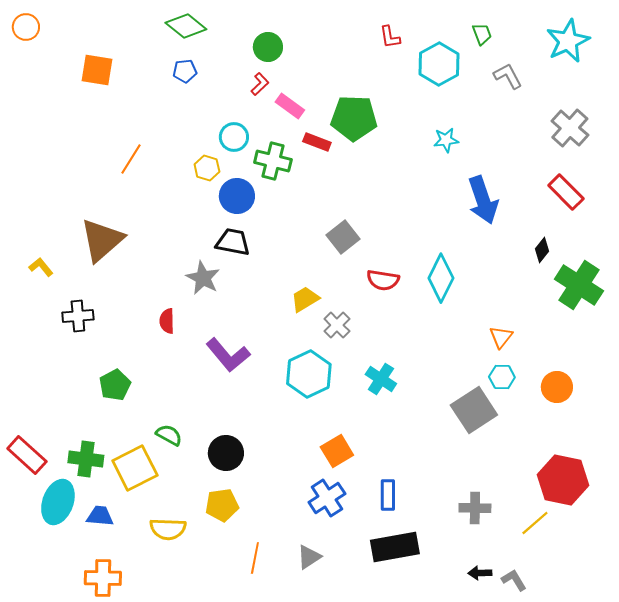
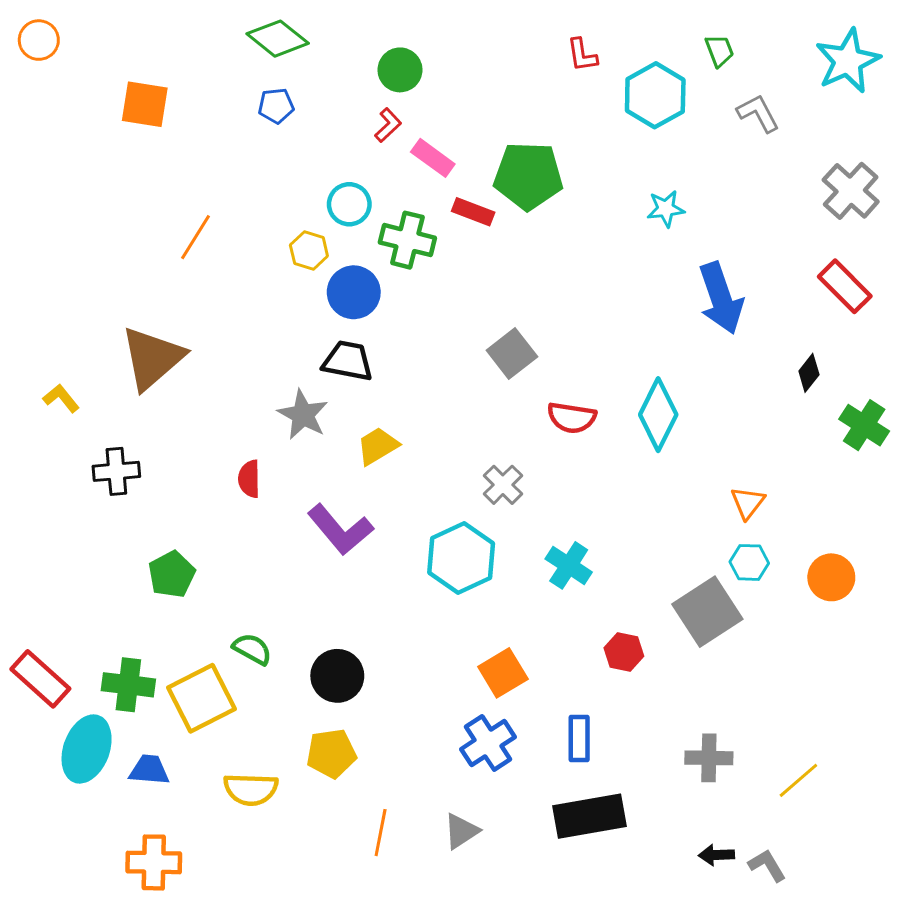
green cross: (579, 285) -> (864, 425), size x0.7
yellow trapezoid: (305, 299) -> (378, 446), moved
red hexagon: (563, 480) -> (624, 652), moved, size x0.5

